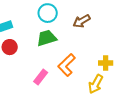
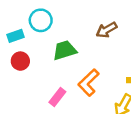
cyan circle: (48, 13) -> (41, 20), moved

